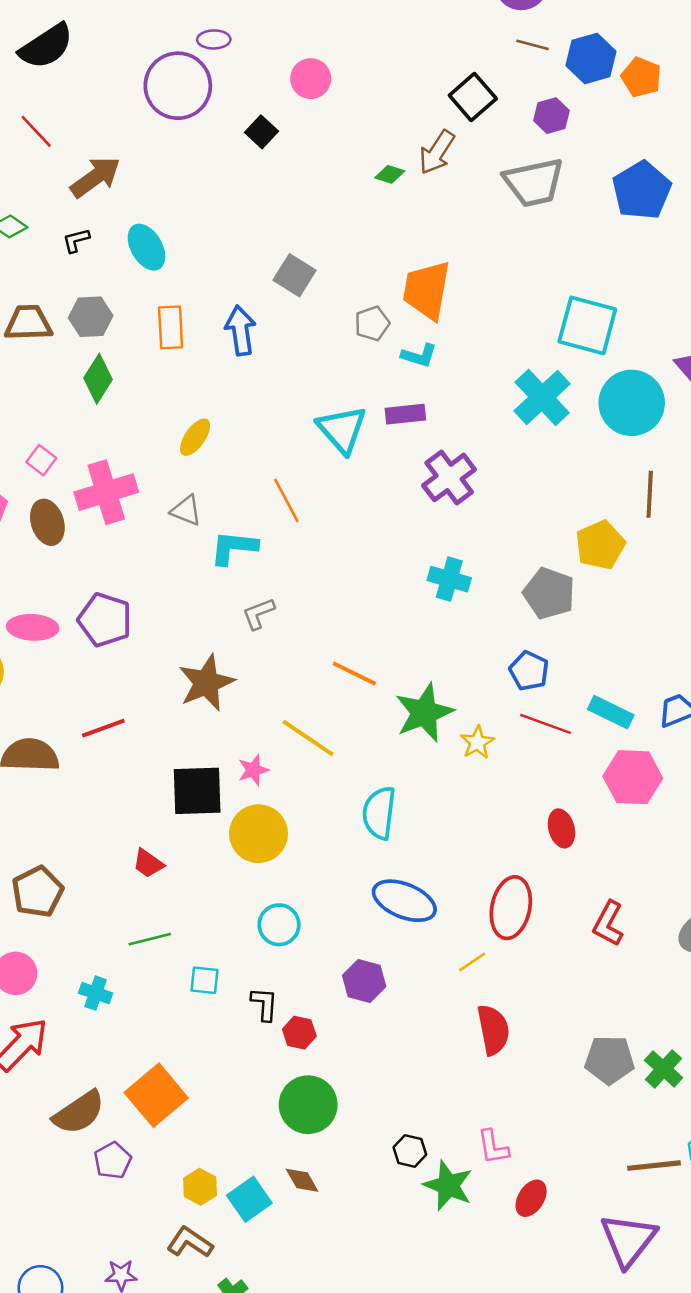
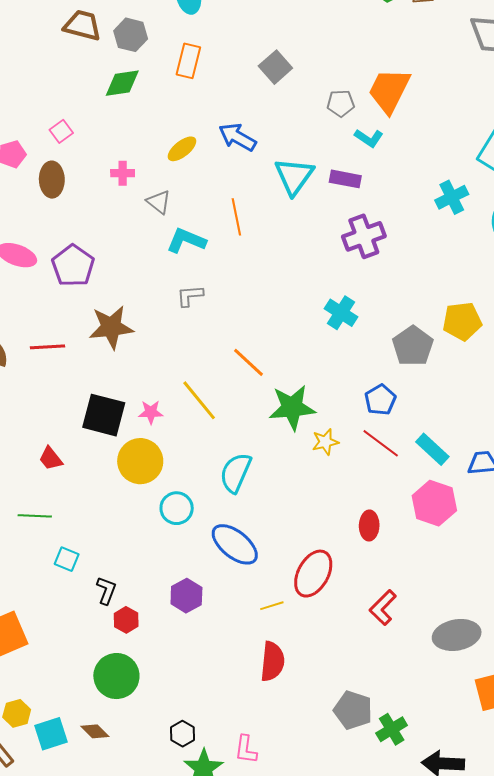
gray square: (295, 275) -> (275, 67), moved
blue arrow: (241, 330) -> (237, 137), moved, turned -69
green diamond: (98, 379) -> (122, 83), turned 33
cyan cross: (542, 397) -> (452, 197), size x0.7
pink cross: (106, 492) -> (123, 173), moved, size x0.5
brown star: (206, 683) -> (111, 327), moved
cyan circle: (279, 925) -> (177, 508), moved
brown diamond: (302, 1180) -> (95, 731), turned -32

